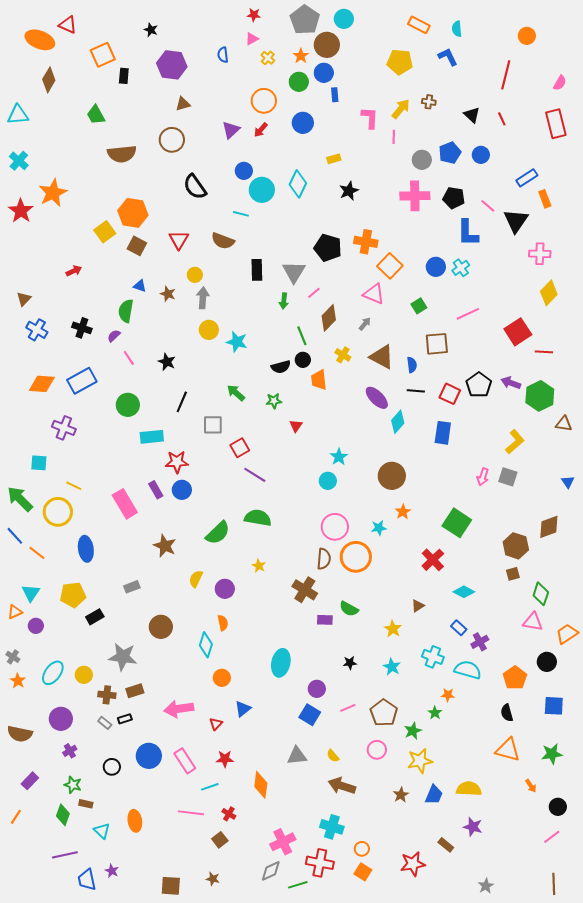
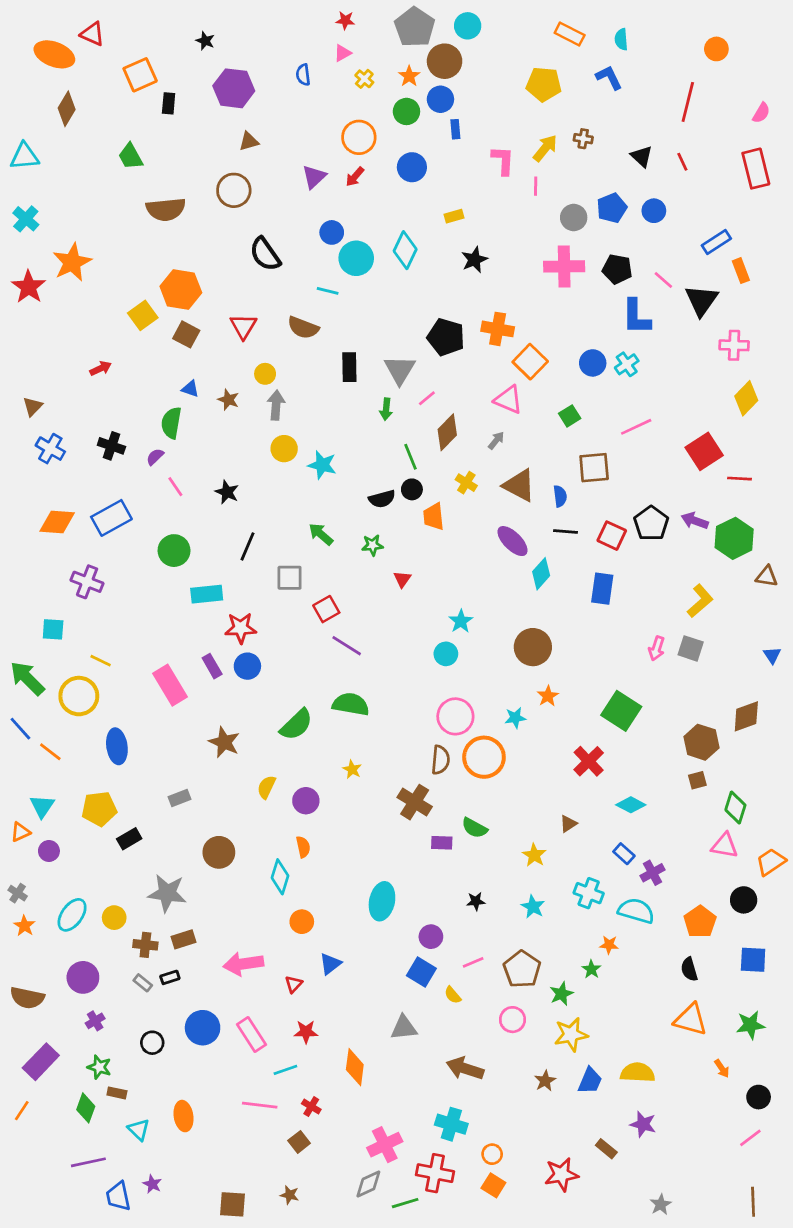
yellow semicircle: (333, 756) -> (453, 995), moved
purple rectangle: (30, 781) -> (41, 1062), size x1.5

